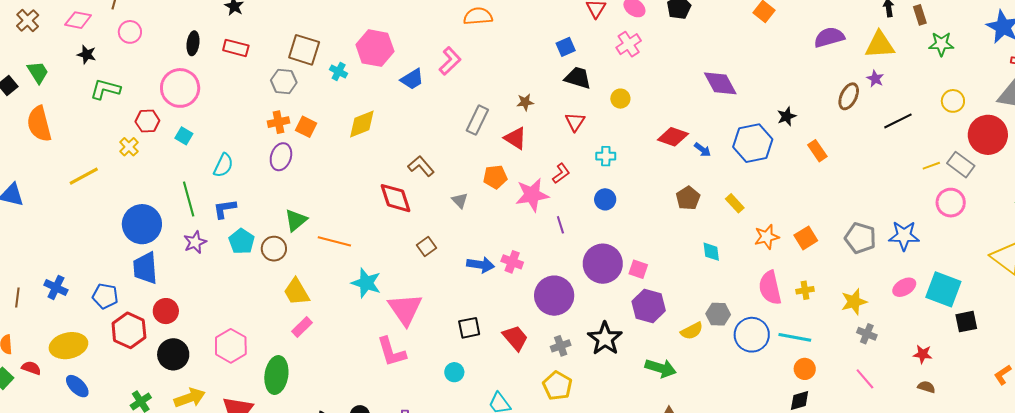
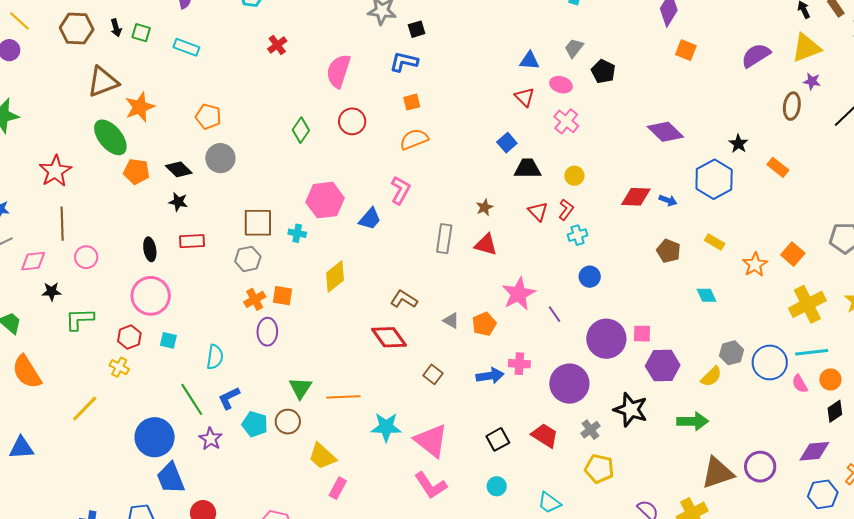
red L-shape: (561, 173) -> (566, 210), moved
orange pentagon: (495, 177) -> (484, 324), moved
pink semicircle: (770, 288) -> (800, 384), moved, size x0.6
yellow cross: (805, 290) -> (807, 304), size x2.0

